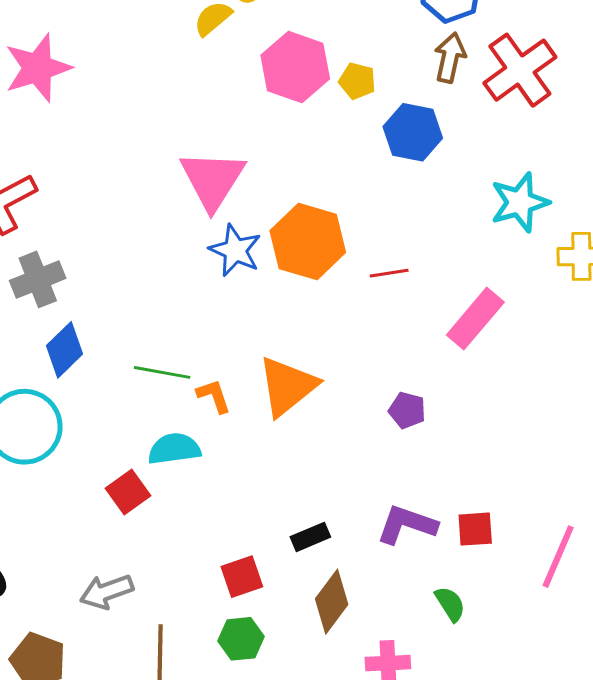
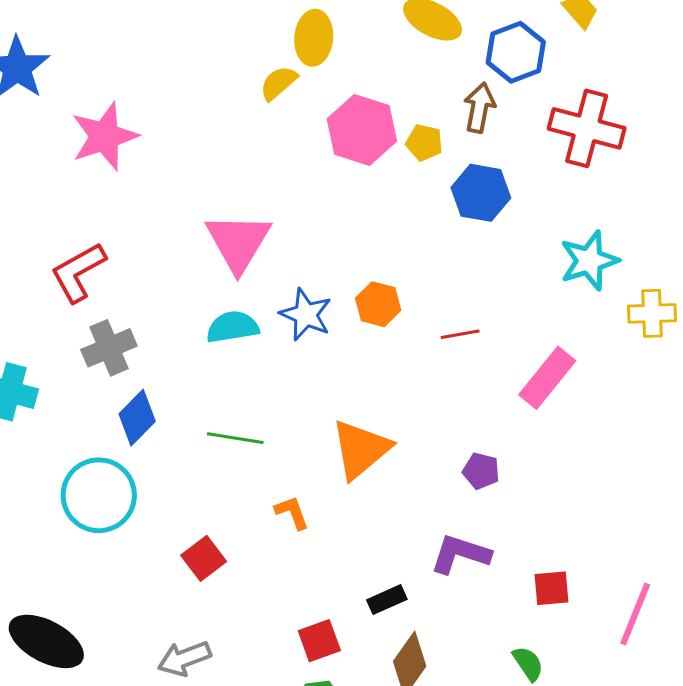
brown arrow: (450, 58) -> (479, 108), moved
red cross: (520, 70) -> (587, 128), turned -38
pink triangle: (212, 180) -> (238, 242), moved
orange hexagon: (308, 241) -> (378, 304), size x0.6
orange L-shape: (214, 396) -> (292, 512), moved
cyan semicircle: (174, 449) -> (233, 327), moved
purple L-shape: (407, 525) -> (460, 554), moved

